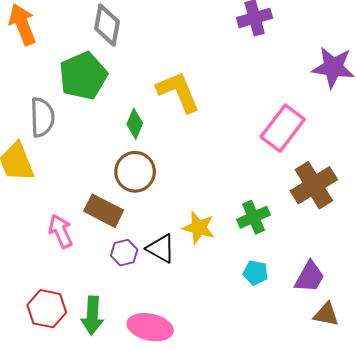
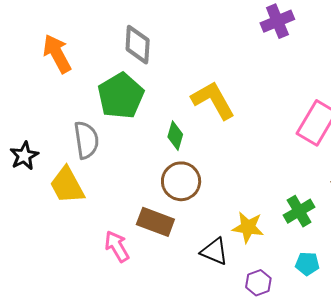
purple hexagon: (124, 253) -> (258, 283), moved

